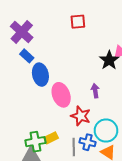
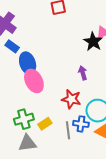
pink ellipse: (61, 95) -> (34, 81), moved
green cross: (35, 142) -> (24, 119), moved

